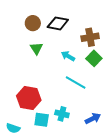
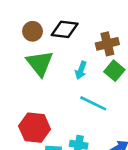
green triangle: (36, 48) -> (40, 63), size x1.6
cyan arrow: (68, 56) -> (81, 70), turned -96

